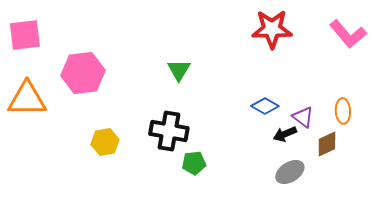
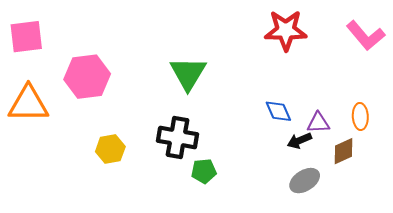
green triangle: (179, 70) -> (188, 73), size x1.5
blue diamond: (265, 106) -> (278, 111), turned 36
purple triangle: (303, 117) -> (318, 123), turned -40

